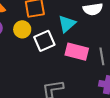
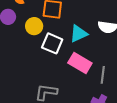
white square: (44, 41) -> (52, 43), turned 30

